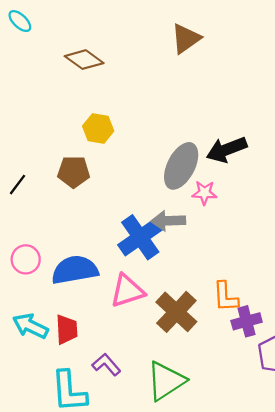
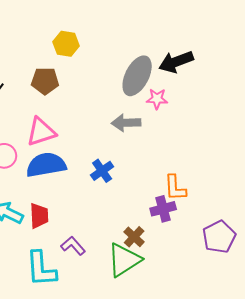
blue cross: (140, 237) -> (102, 171), moved, size x0.6
pink triangle: (127, 291) -> (41, 132), moved
brown cross: (176, 312) -> (134, 237), moved, size x0.6
purple cross: (247, 321) -> (163, 209), moved

